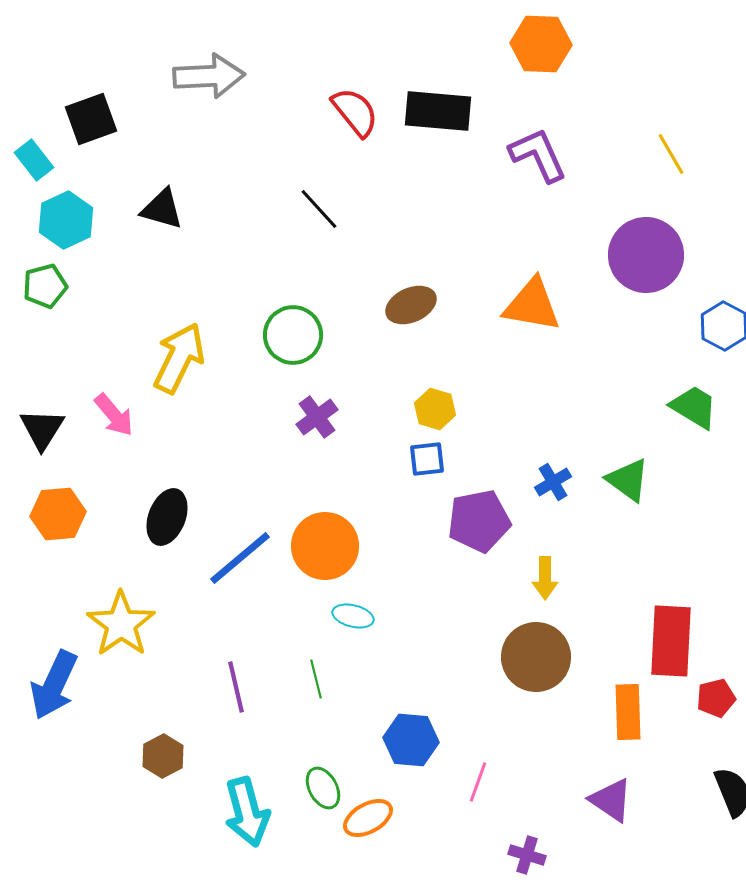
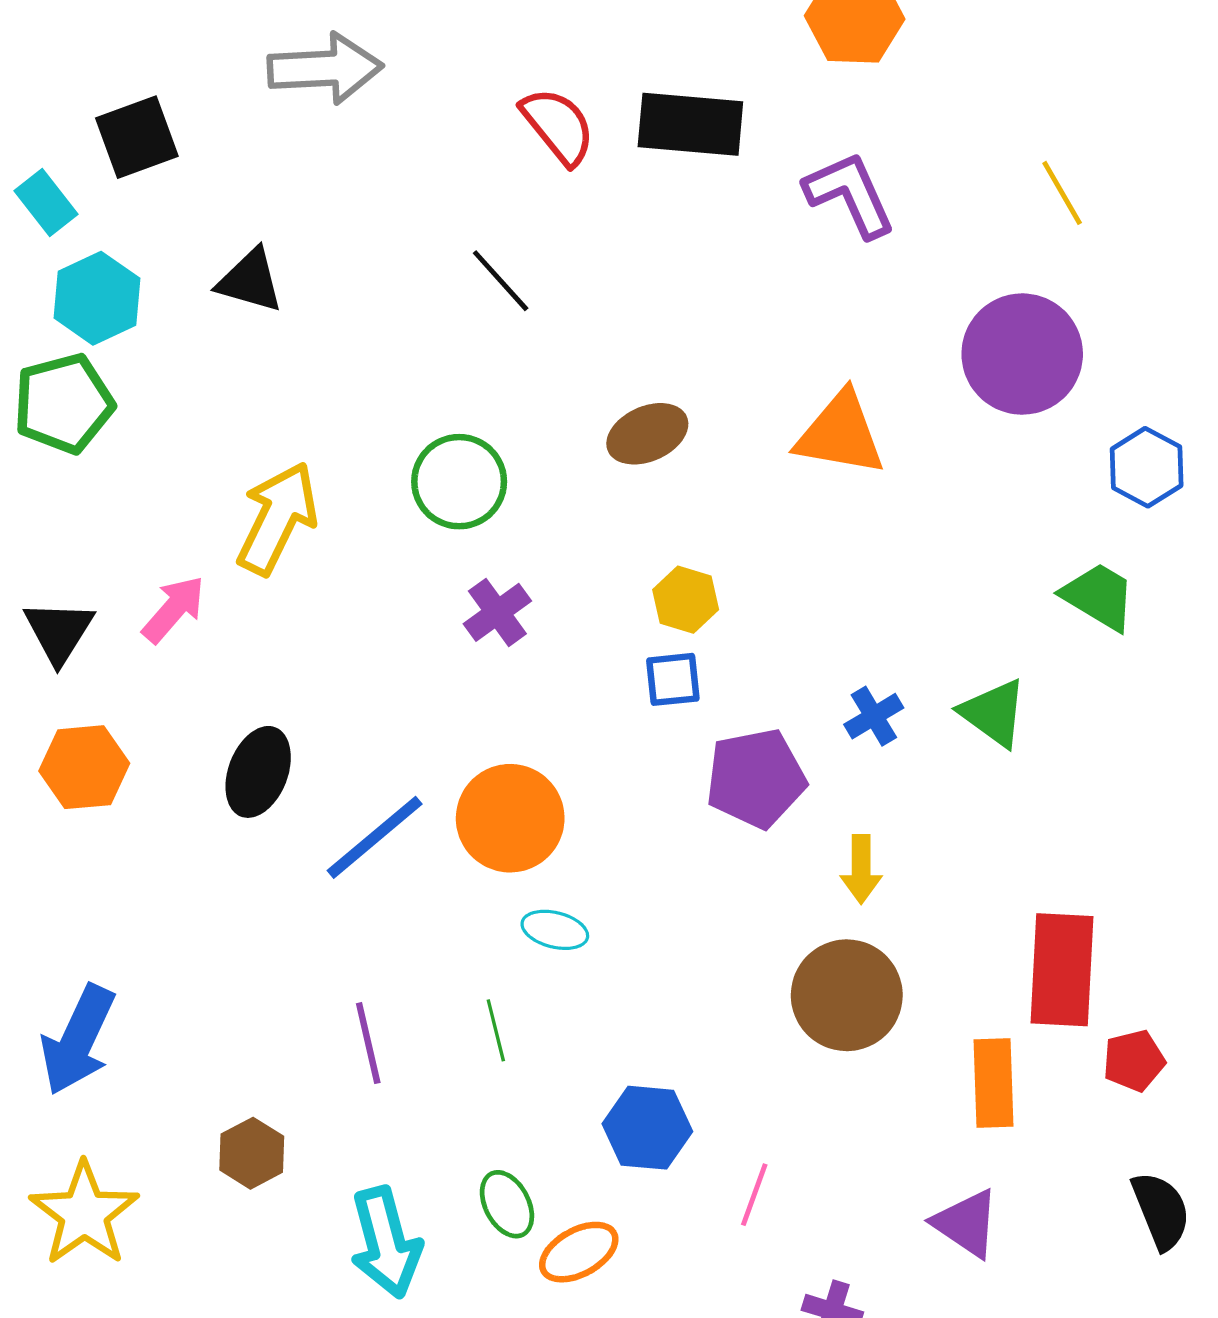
green pentagon: (45, 286) -> (64, 403), size x1.4
pink arrow: (114, 415) -> (174, 609), turned -99
yellow star: (121, 624) -> (84, 1214), moved

